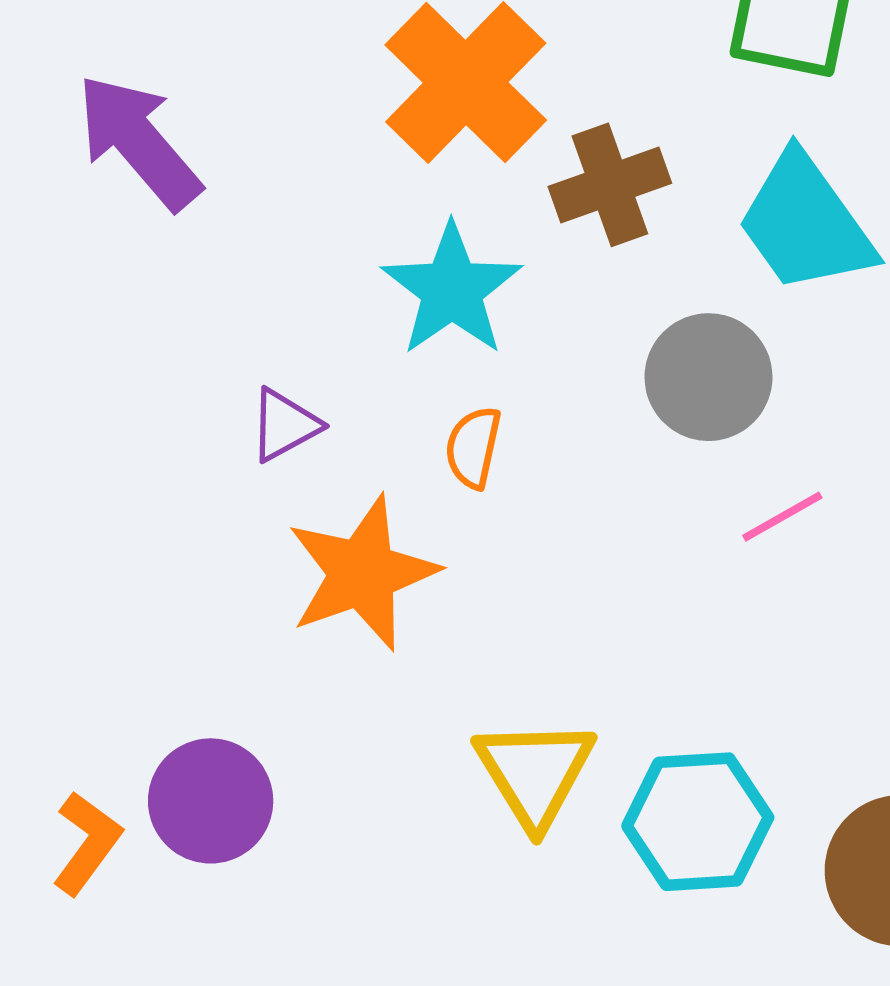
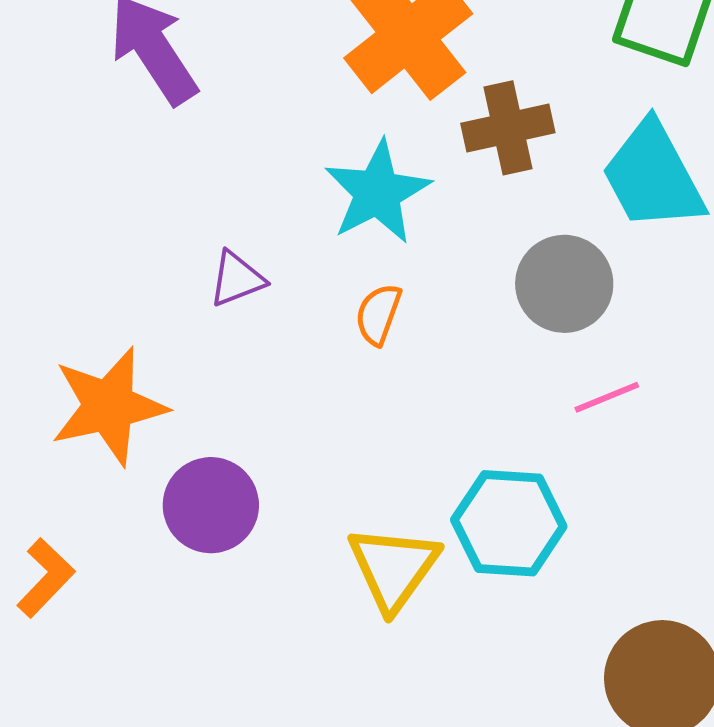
orange star: (362, 573) -> (109, 406), moved
purple circle: (211, 801) -> (211, 505), moved
cyan hexagon: (698, 822) -> (509, 523), moved

